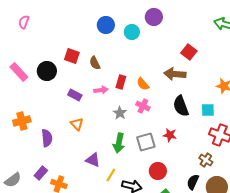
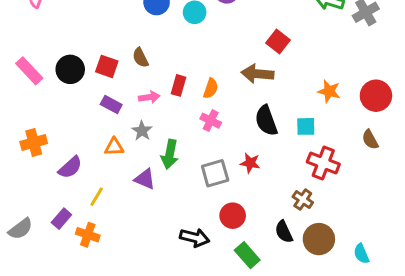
red square: (72, 56) -> (107, 66), moved
orange semicircle: (143, 84) -> (211, 88), turned -120
gray star: (120, 113) -> (142, 131), moved
orange triangle: (77, 124) -> (114, 147), turned -48
purple semicircle: (47, 138) -> (70, 167), turned 54
green arrow: (119, 143) -> (170, 154), moved
purple triangle: (93, 160) -> (145, 179), moved
yellow line: (111, 175) -> (97, 197), moved
black semicircle: (193, 182) -> (284, 232), turned -49

